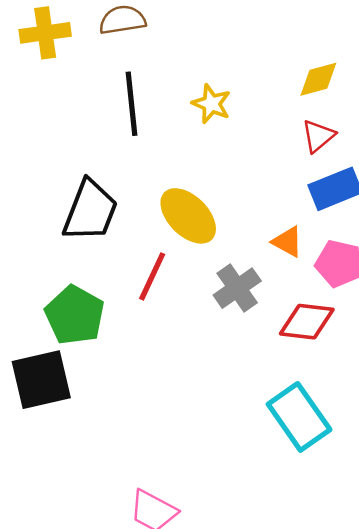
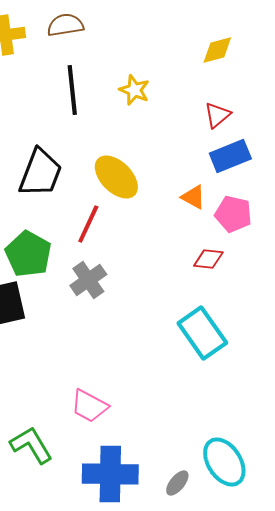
yellow diamond: (318, 79) -> (217, 50), moved
gray cross: (237, 288) -> (88, 280), moved
red diamond: (307, 322) -> (208, 259), size x0.7

